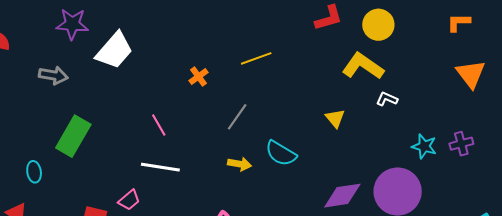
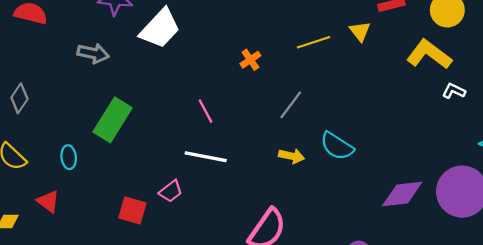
yellow triangle: (335, 118) -> (360, 31), moved

